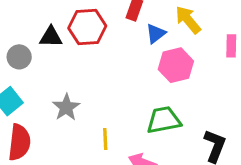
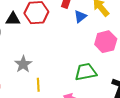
pink hexagon: (176, 65) -> (106, 42), moved
yellow line: (105, 139) -> (38, 85), moved

